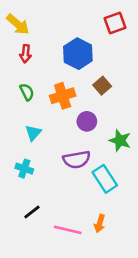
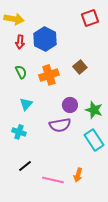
yellow arrow: (18, 24) -> (14, 19), turned -30
blue hexagon: (78, 54) -> (45, 39), moved
purple circle: (87, 121) -> (70, 105), moved
cyan rectangle: (105, 179) -> (94, 140), moved

